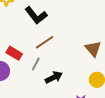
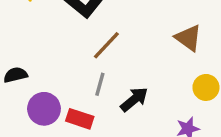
red rectangle: (14, 53) -> (80, 119), moved

